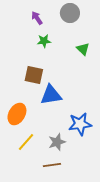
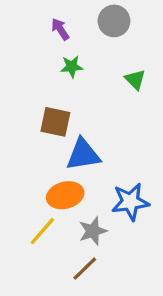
orange ellipse: (17, 114) -> (65, 195), moved, turned 45
brown line: (52, 165) -> (85, 269), turned -36

